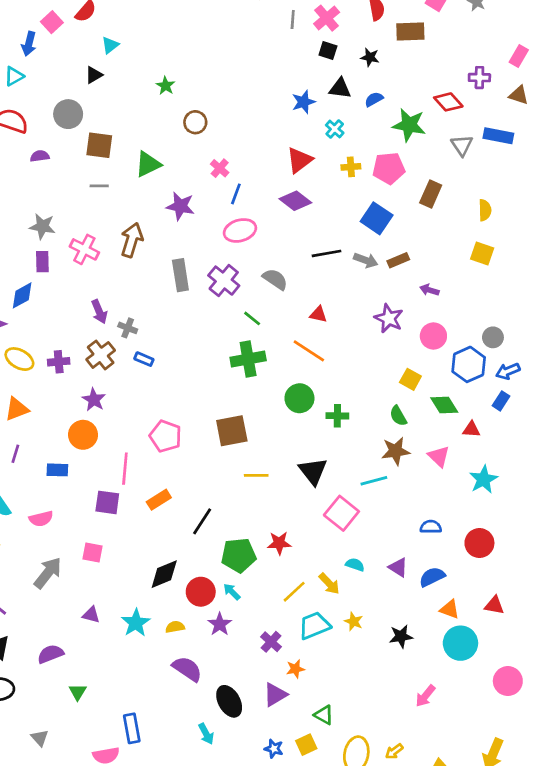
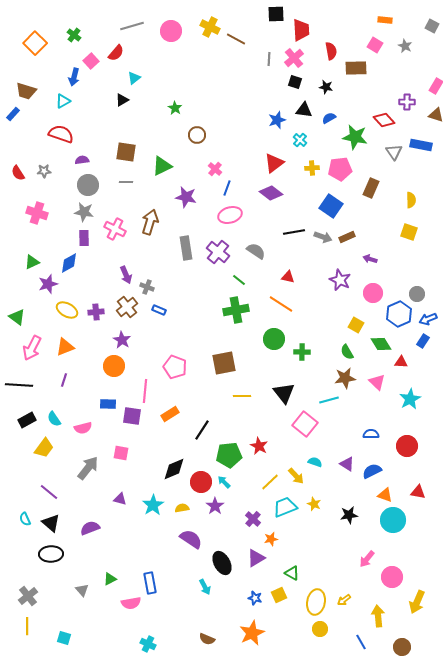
gray circle: (68, 114) -> (88, 185), moved
blue rectangle: (57, 470) -> (108, 404), moved
red star: (279, 543) -> (259, 446), turned 30
pink circle: (508, 681) -> (392, 577), moved
green triangle: (78, 692) -> (110, 579), moved, turned 32

